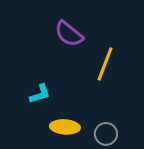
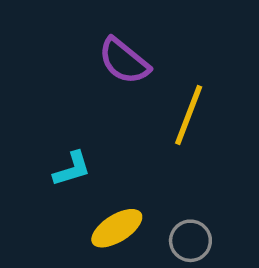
yellow ellipse: (65, 127) -> (117, 228), turned -36

